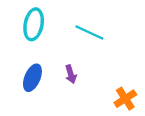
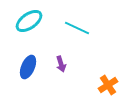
cyan ellipse: (34, 24) -> (29, 21), turned 44

